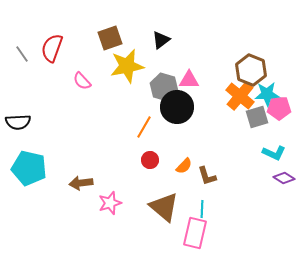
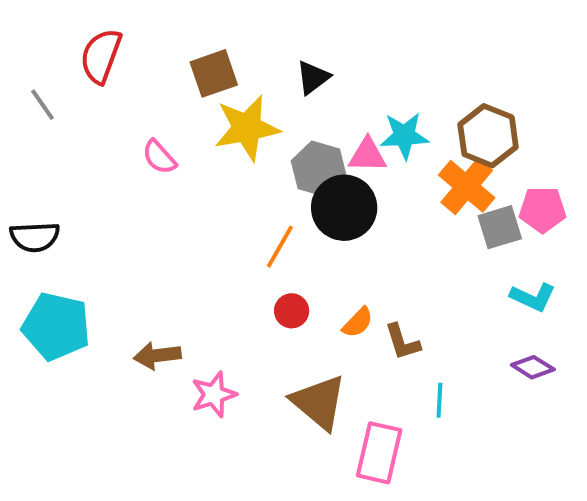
red semicircle: (52, 48) -> (101, 56), moved
cyan star: (267, 94) -> (404, 136), moved
purple diamond: (284, 178) -> (533, 367), moved
cyan line: (202, 209) -> (439, 400), moved

